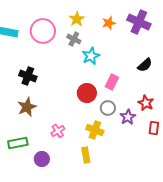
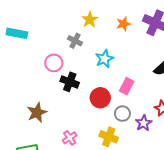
pink circle: (43, 31) -> (54, 63), moved, size x0.7
gray cross: (74, 39) -> (75, 41), moved
black cross: (28, 76) -> (70, 82), moved

